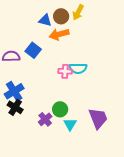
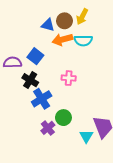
cyan semicircle: (78, 68) -> (83, 41), moved
blue cross: (14, 91) -> (42, 99), moved
black cross: (15, 107) -> (30, 80), moved
cyan triangle: (70, 124) -> (86, 136), moved

